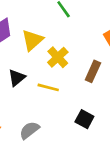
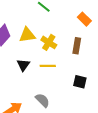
yellow triangle: (32, 40) -> (27, 35), turned 48
gray semicircle: (29, 130) -> (42, 100), turned 98

